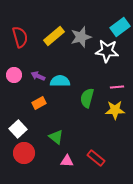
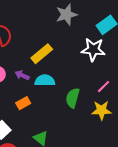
yellow rectangle: (54, 36) -> (42, 54), moved
gray star: (81, 37) -> (66, 15), moved
pink line: (117, 87) -> (103, 87), turned -40

